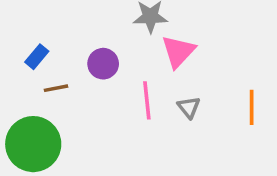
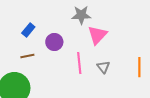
blue rectangle: (37, 57) -> (28, 30), moved

